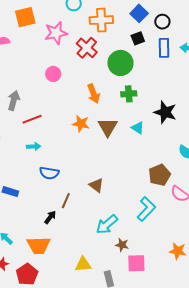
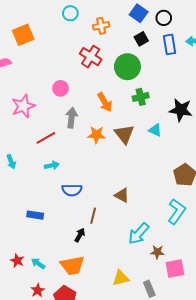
orange cross: (101, 20) -> (101, 26), size x0.7
pink star: (56, 33) -> (23, 106), moved
gray arrow: (14, 100) -> (72, 118), moved

